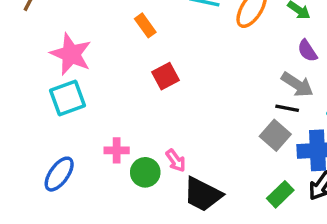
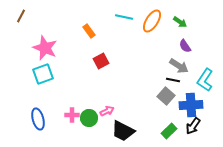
pink cross: (117, 150) -> (72, 115), moved
pink arrow: (176, 161) -> (107, 111), turned -80
blue ellipse: (59, 174) -> (38, 119), turned -50

